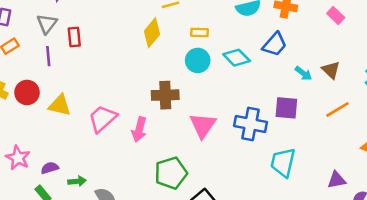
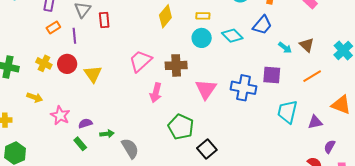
purple line: (48, 56) -> (74, 36), moved
yellow triangle: (60, 105) -> (93, 74), turned 42
pink trapezoid: (102, 119) -> (140, 61), moved
cyan trapezoid: (283, 163) -> (287, 112), moved
green pentagon: (171, 173) -> (181, 127), turned -30
purple triangle: (337, 180) -> (315, 122), moved

